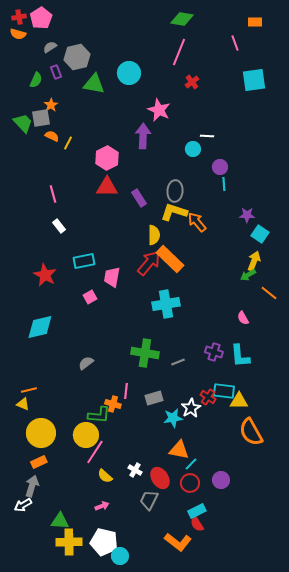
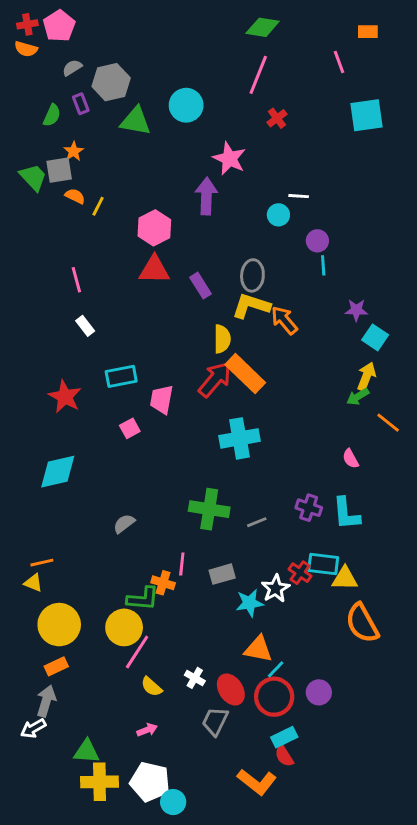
red circle: (190, 483) -> (274, 697), size x1.4

